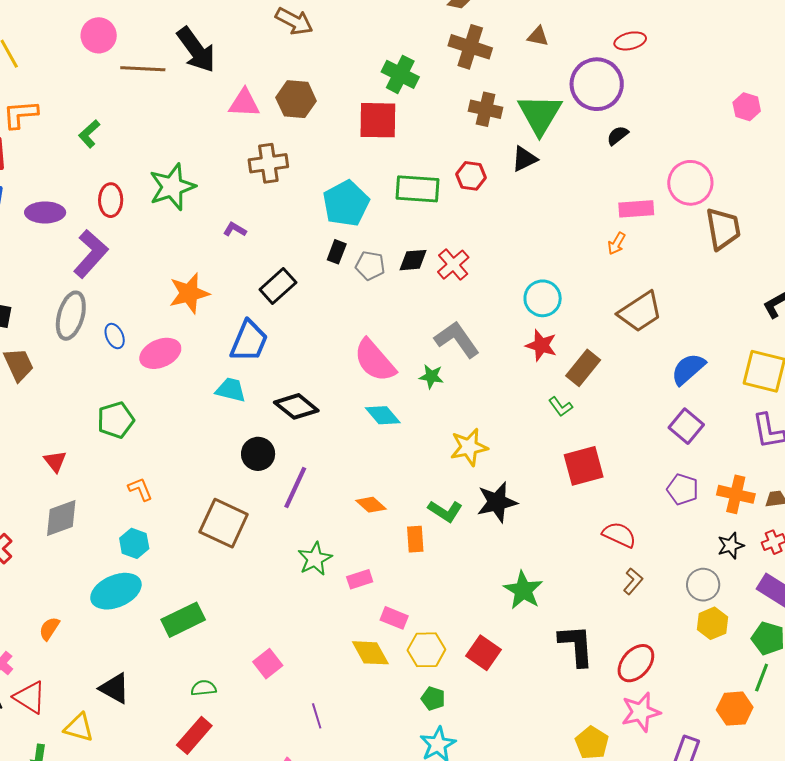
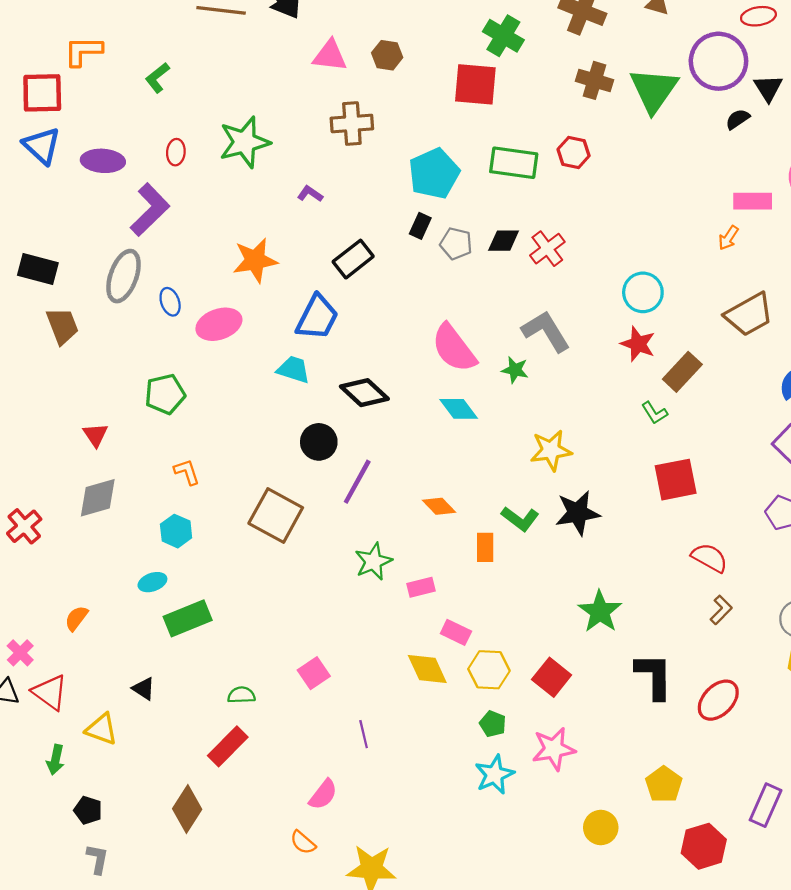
brown hexagon: (296, 99) -> (387, 55), size x0.7
black triangle: (524, 159) -> (768, 88), moved, turned -40
red ellipse: (111, 200) -> (176, 152), size x0.7
cyan ellipse: (116, 591) -> (152, 582), size x0.5
green rectangle: (183, 620) -> (188, 618), moved
black triangle: (115, 688) -> (144, 689), size x0.7
pink star: (641, 712) -> (554, 749), moved

